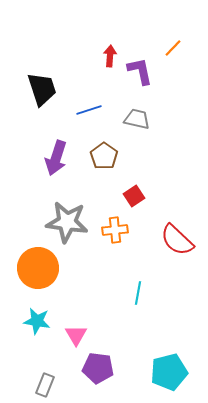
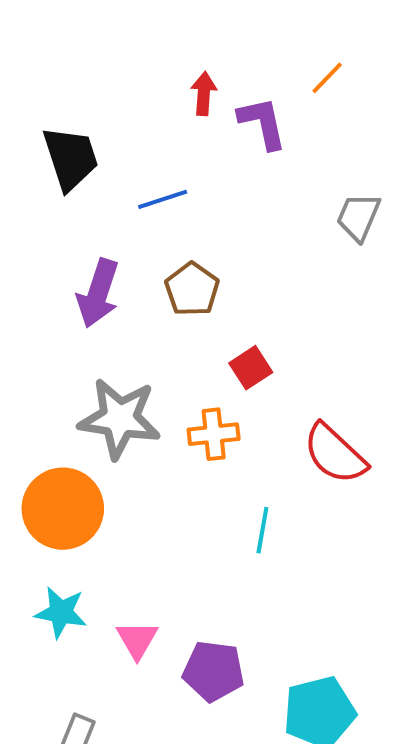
gray trapezoid: (137, 119) -> (358, 217), moved, turned -80
cyan line: (138, 293) -> (262, 530), moved
purple pentagon: (98, 368) -> (214, 671), moved

